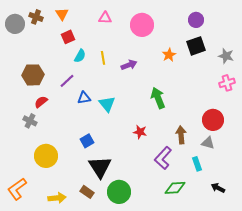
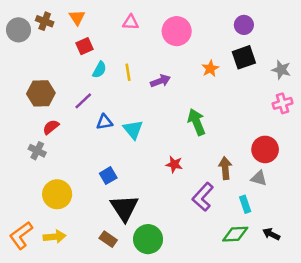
green diamond: (175, 188) -> (235, 234), moved
yellow arrow: (57, 198) -> (55, 237), moved

